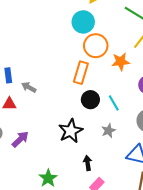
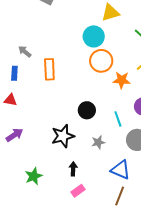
orange rectangle: (81, 73) -> (49, 69), moved, turned -30
gray arrow: (29, 87) -> (25, 52), moved
cyan line: (114, 103) -> (118, 119), moved

